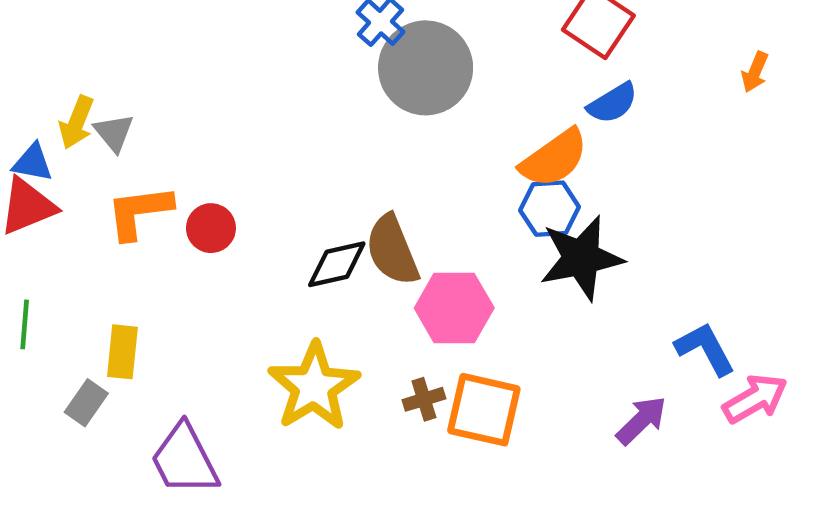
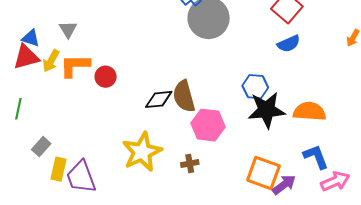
yellow arrow: (77, 122) -> (51, 61), moved
orange semicircle: (554, 158) -> (309, 111), moved, turned -148
yellow rectangle: (122, 352) -> (58, 169), moved
orange square: (484, 410) -> (263, 173), moved

